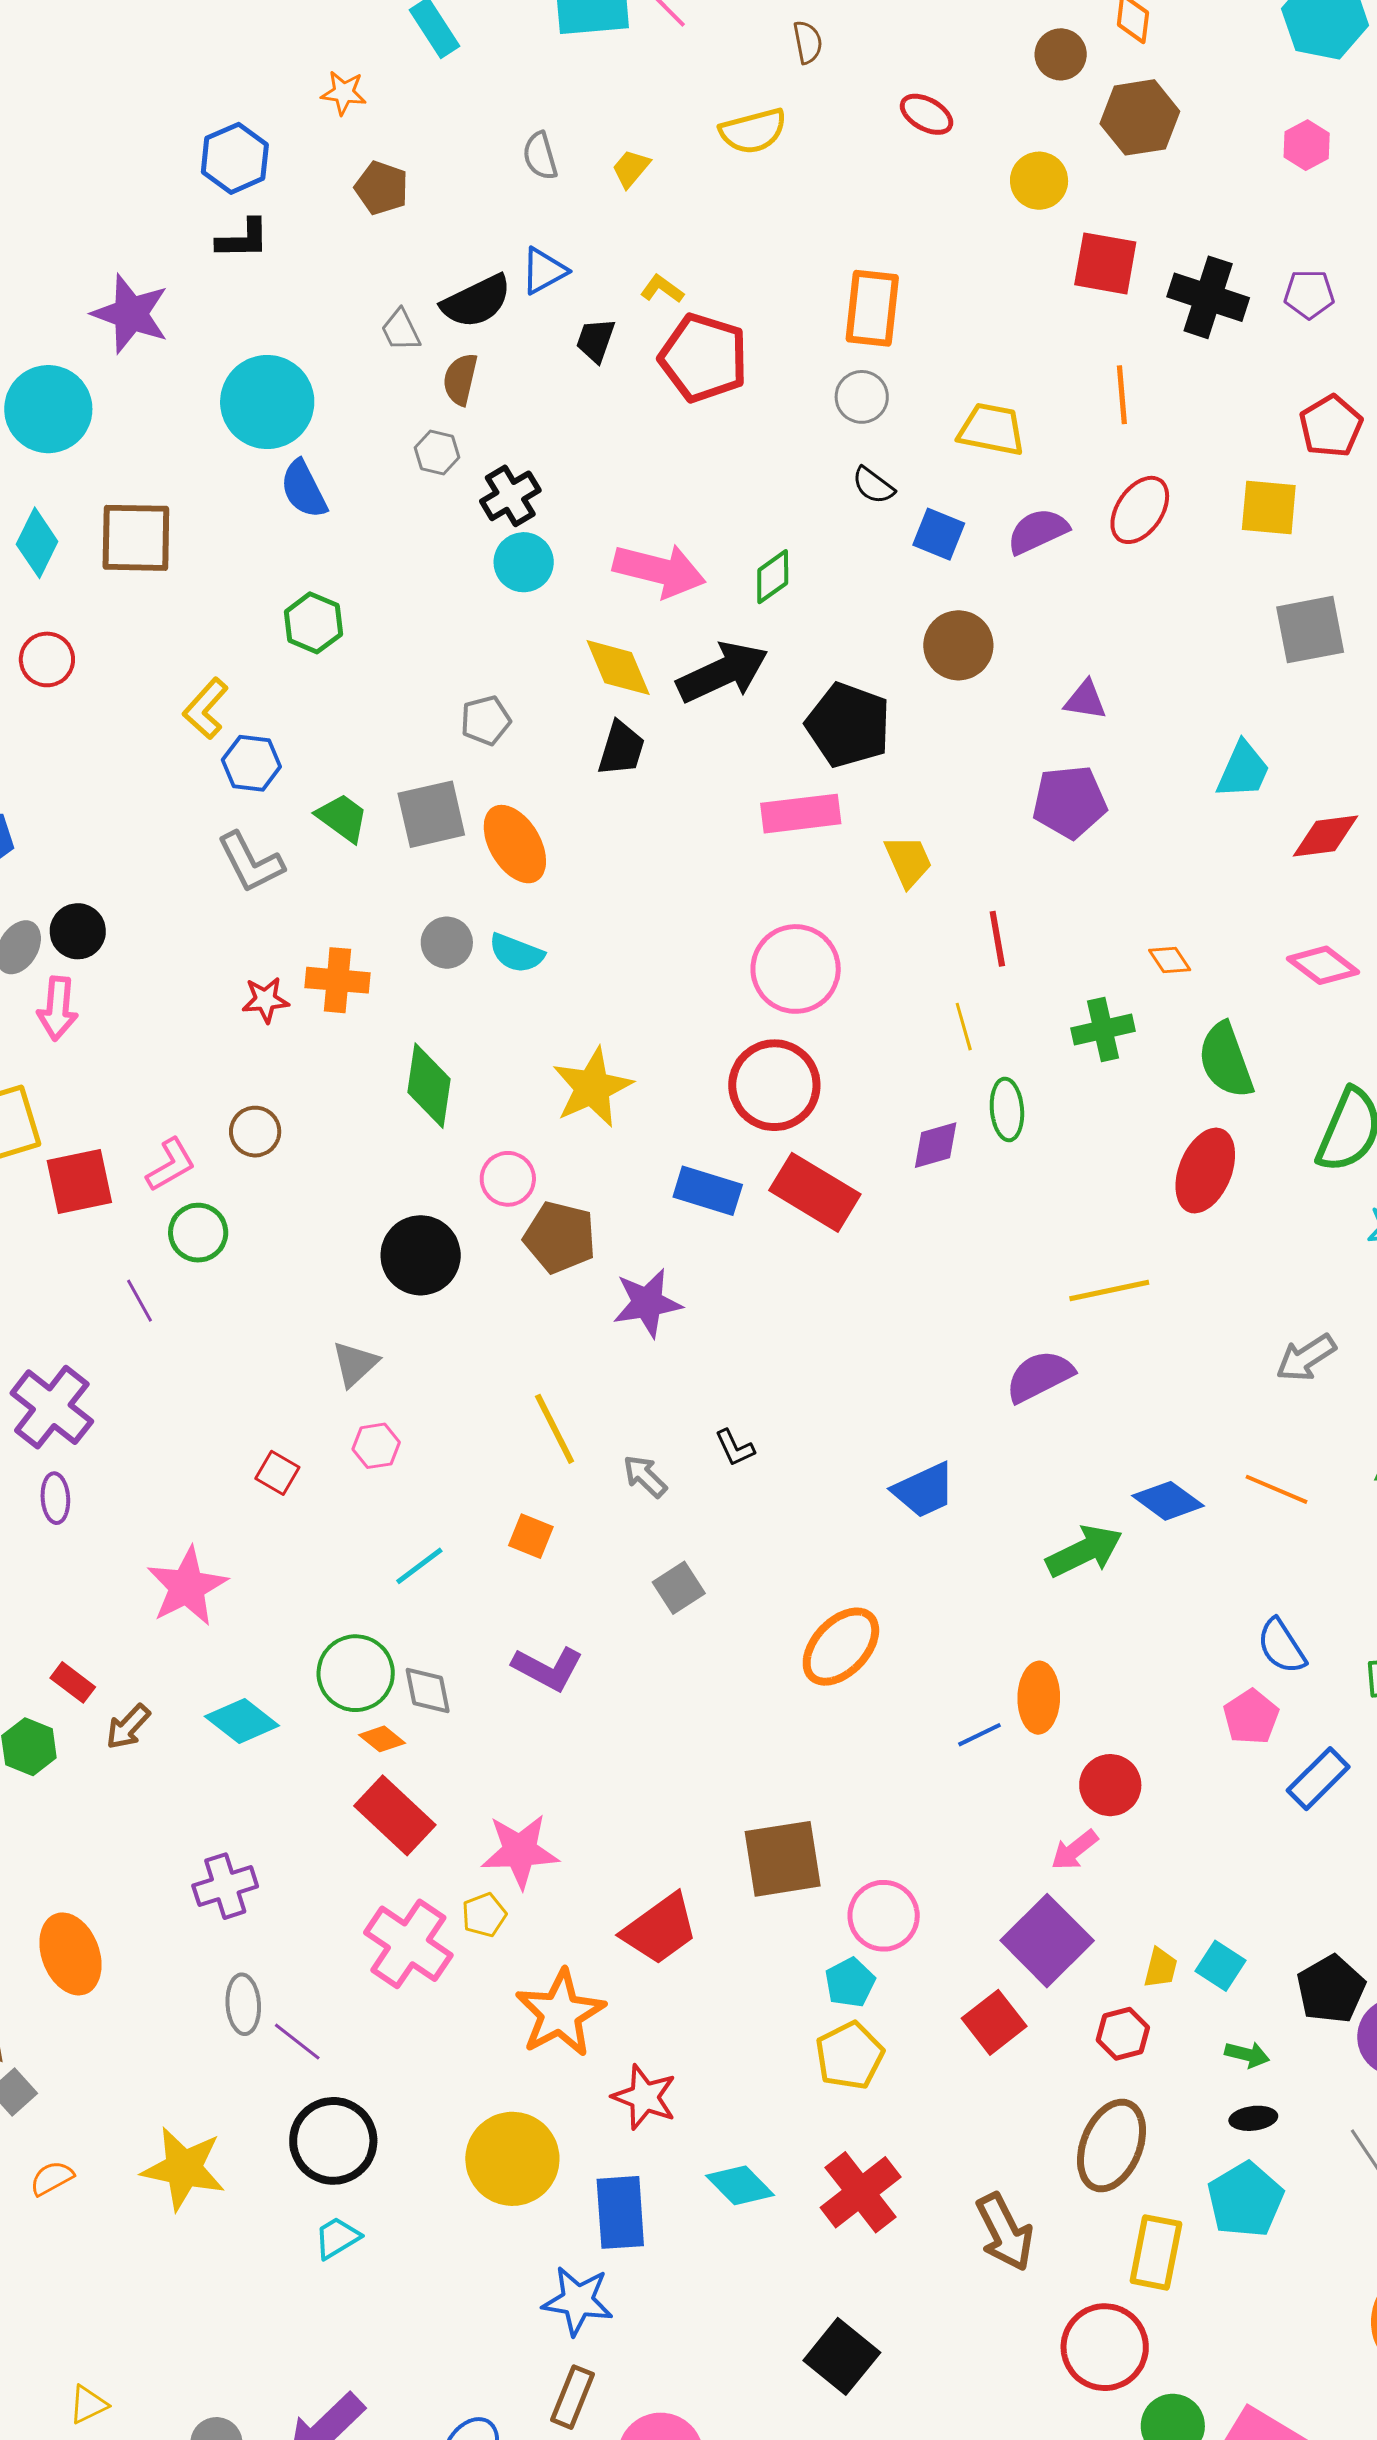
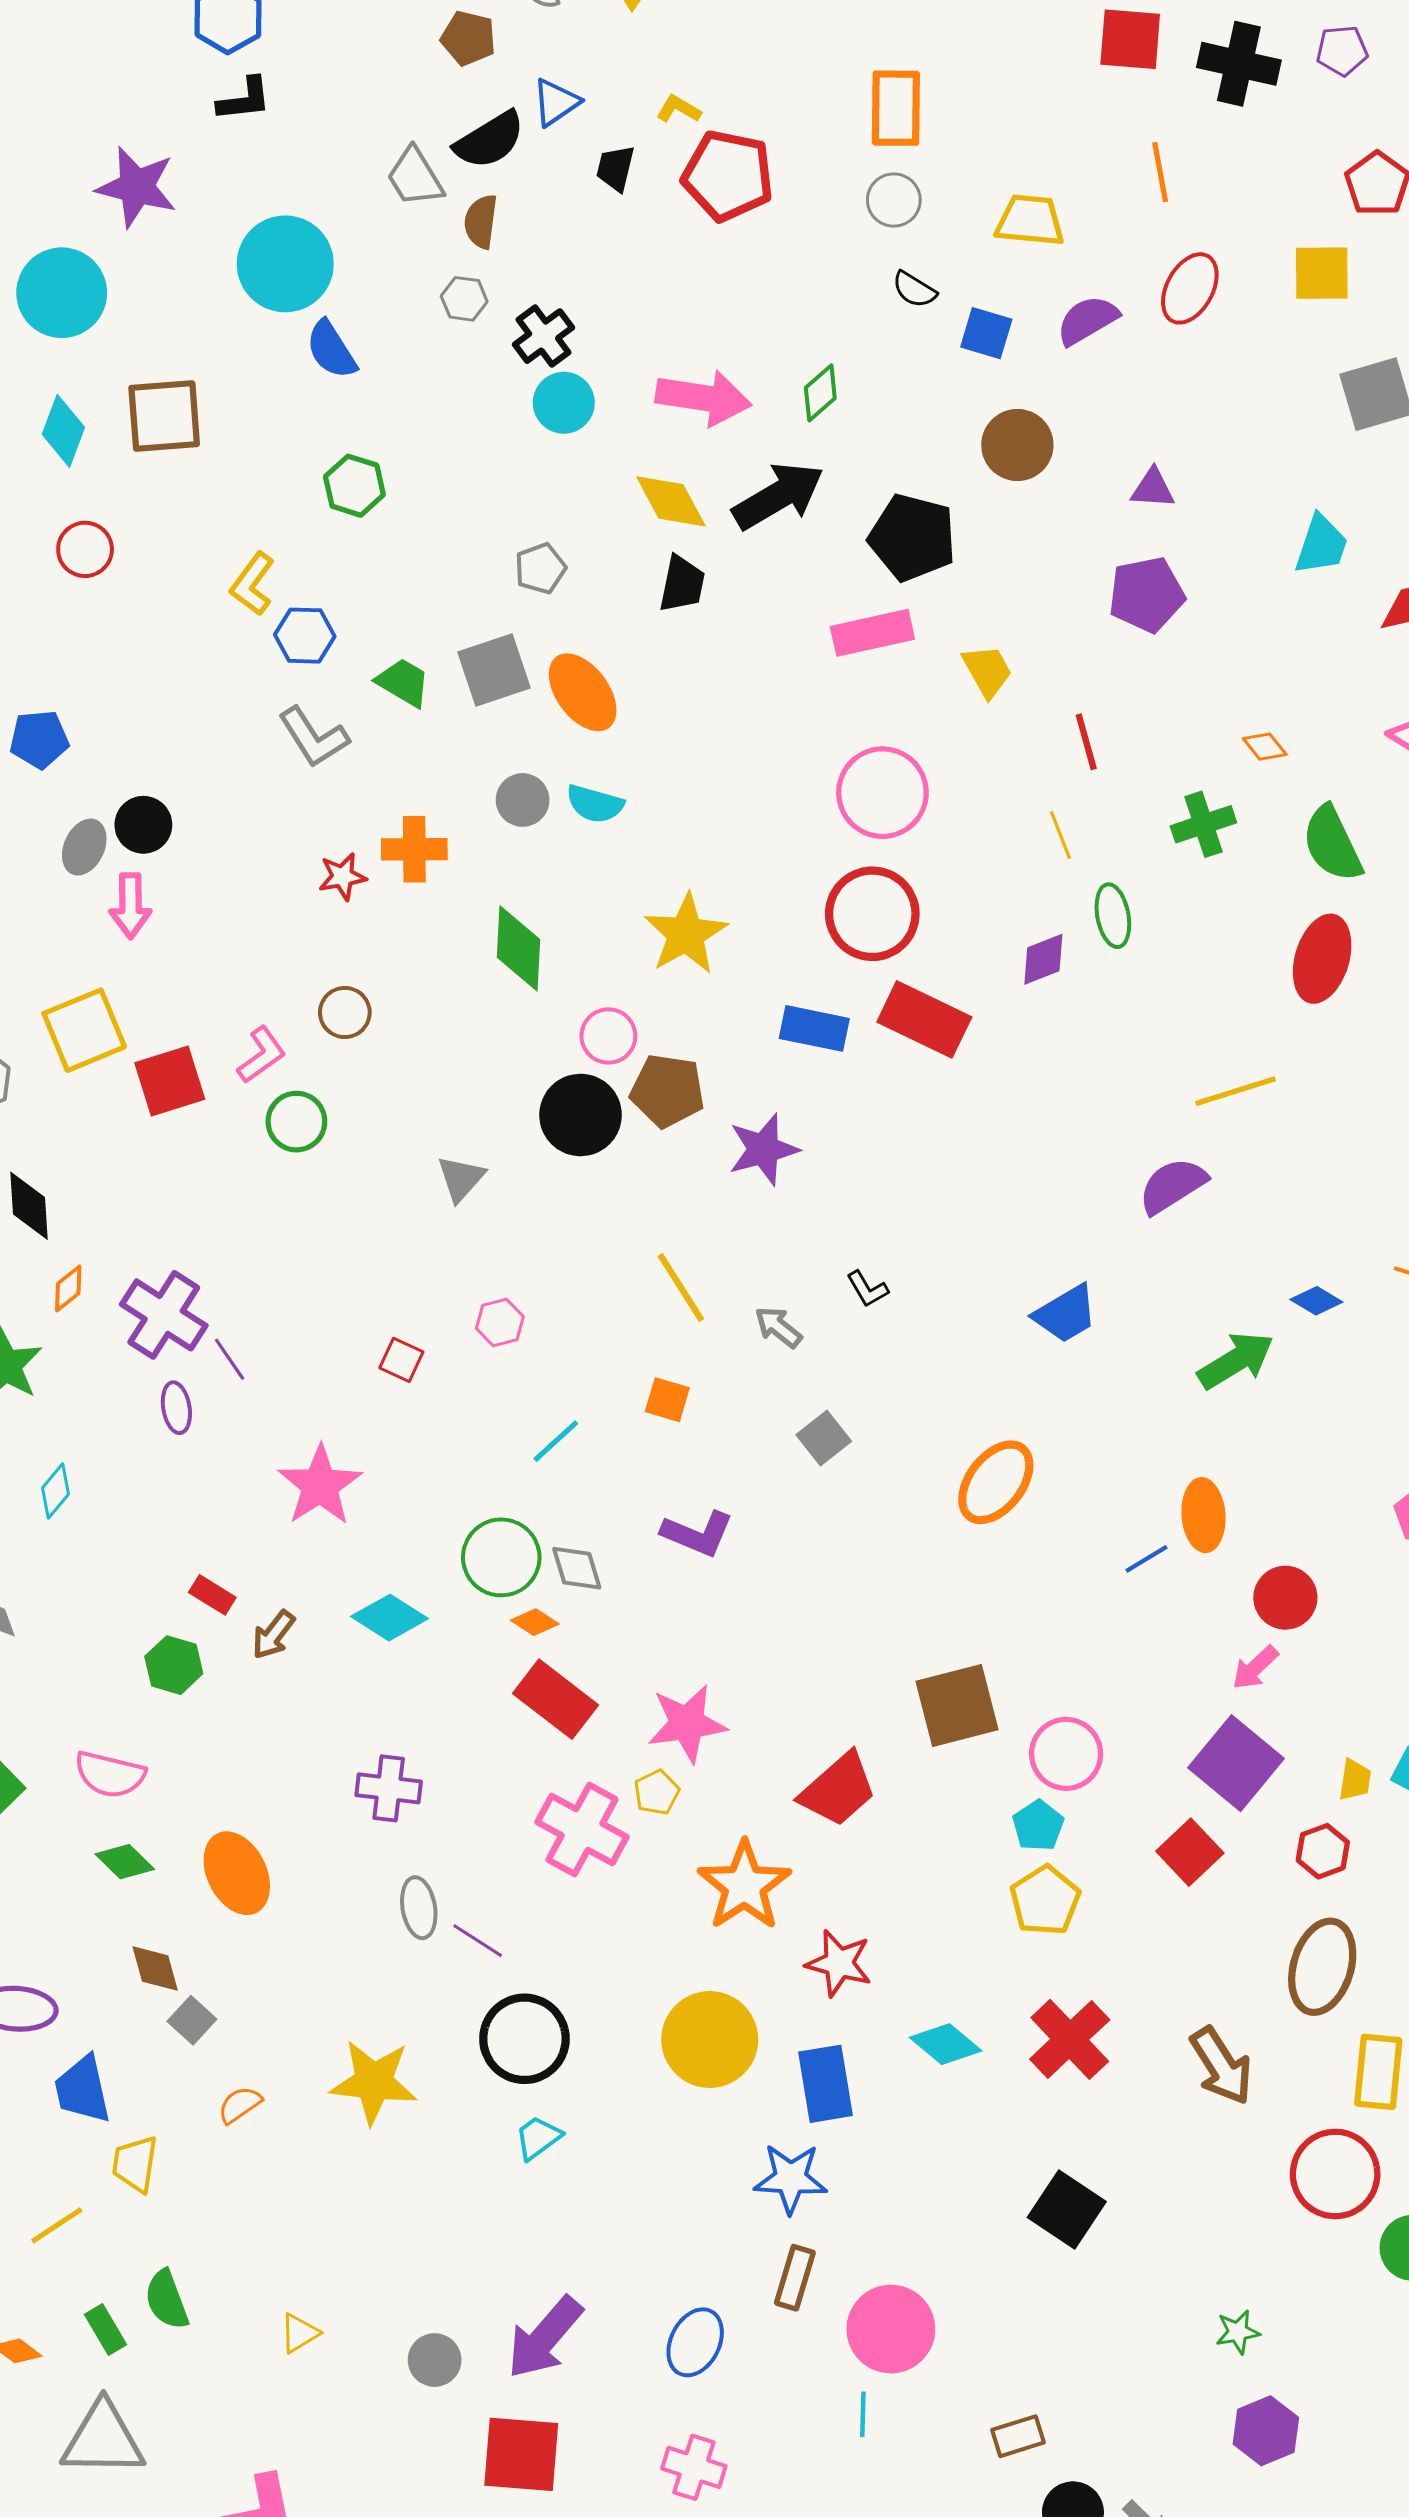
brown pentagon: (382, 188) -> (468, 38), moved
gray trapezoid: (401, 330) -> (415, 177), size x1.4
black circle: (421, 1255) -> (581, 1115), moved
purple line: (140, 1301) -> (230, 1359), moved
gray triangle: (355, 1364) -> (461, 1178), moved
blue diamond: (1168, 1501) -> (1316, 1301), size x0.7
purple cross: (225, 1886) -> (389, 1788), turned 30

